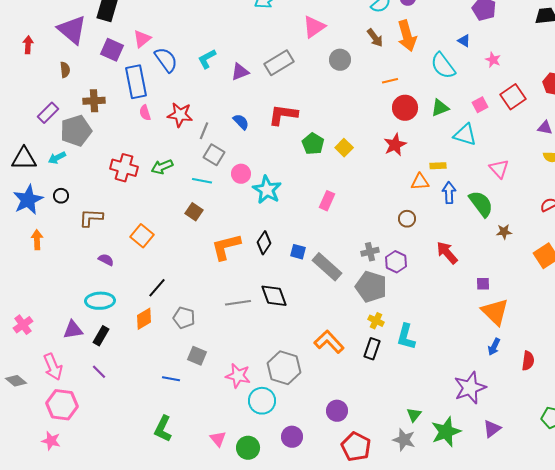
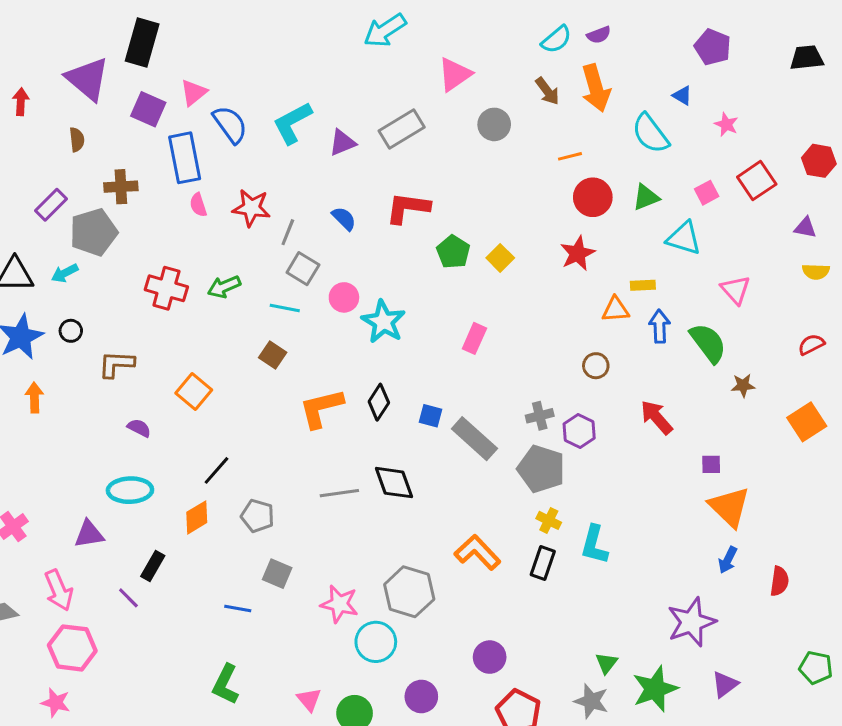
cyan L-shape: (207, 59) -> (292, 123), size x1.4
black rectangle: (101, 336) -> (153, 566), moved

